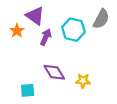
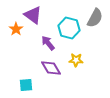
purple arrow: (46, 37) -> (48, 43), moved, turned -63
yellow star: (83, 81) -> (76, 60), moved

